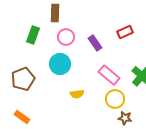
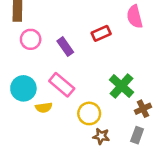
cyan circle: (60, 64) -> (23, 88), moved
pink rectangle: (109, 75) -> (62, 85), moved

